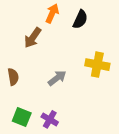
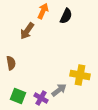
yellow cross: (97, 65) -> (80, 75), moved
gray arrow: (57, 78) -> (59, 90), moved

